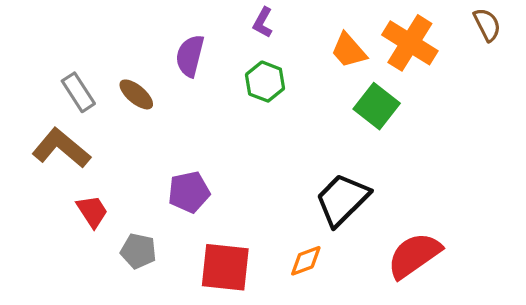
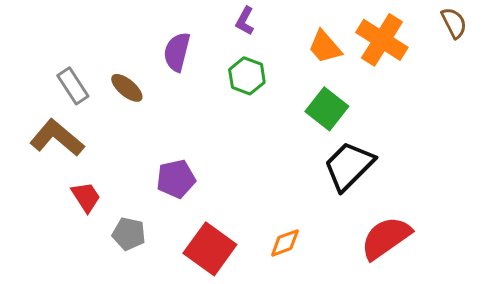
green square: (377, 106) -> (327, 109), moved
black trapezoid: (342, 200) -> (349, 166), moved
red square: (225, 267) -> (210, 249), turned 30

